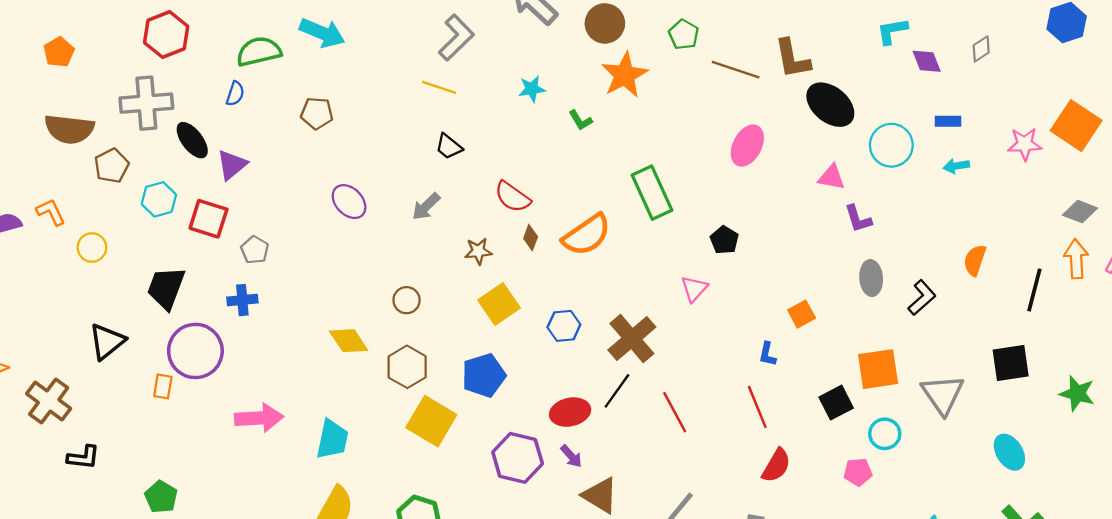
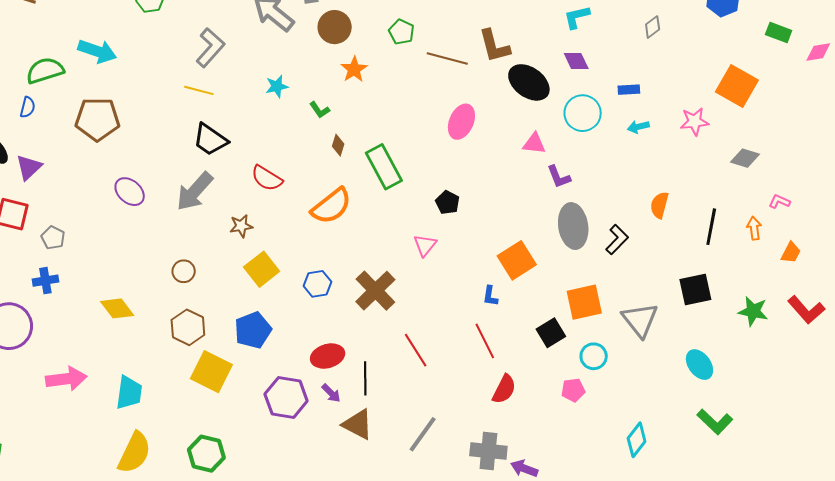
purple diamond: (927, 61) -> (576, 61), moved
orange star: (625, 75) -> (354, 69), size x0.7
brown pentagon: (317, 113) -> (97, 119), size x1.6
pink star: (1025, 144) -> (694, 121), moved
black trapezoid: (449, 146) -> (210, 140), size x1.5
gray arrow: (426, 207) -> (195, 191), size x1.6
brown diamond: (531, 238) -> (338, 145), moved
orange arrow: (1076, 259) -> (754, 228), moved, size x0.7
gray ellipse: (871, 278) -> (573, 226), size x1.5
orange square: (802, 314) -> (517, 260), size x1.6
yellow diamond: (349, 341) -> (117, 308), moved
black line: (617, 391) -> (365, 378), moved, turned -32

